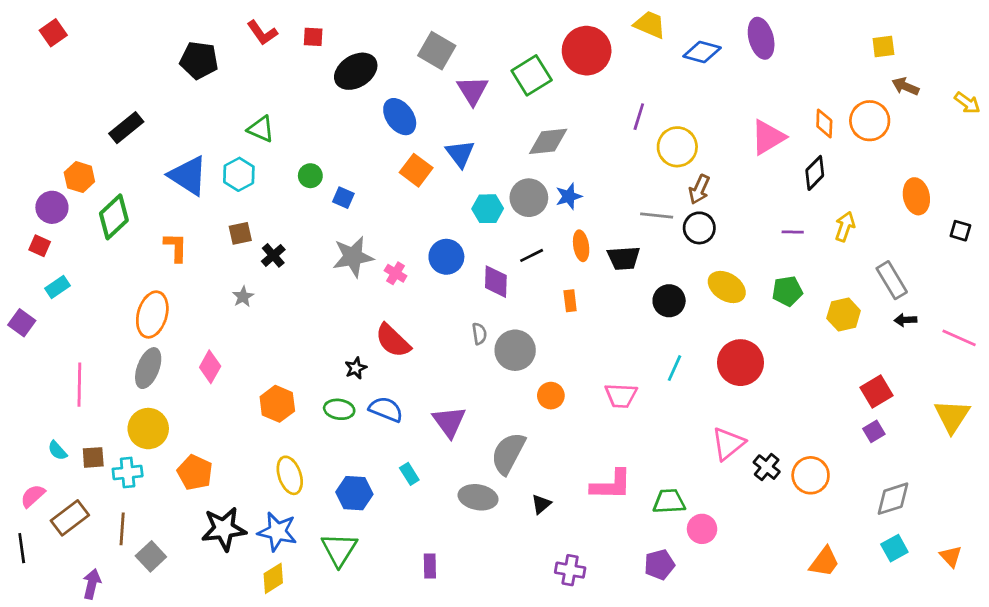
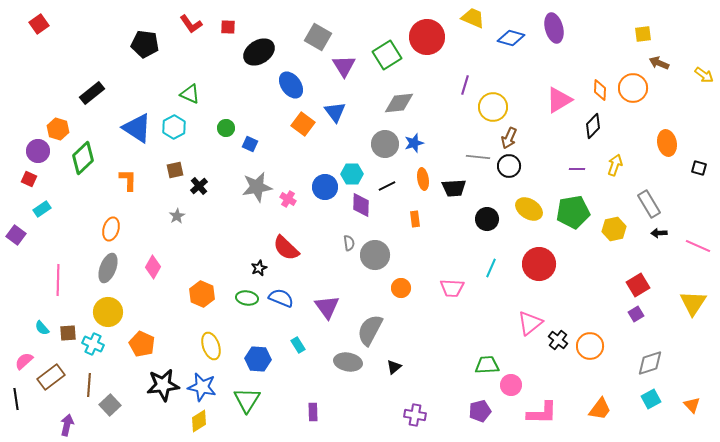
cyan hexagon: (488, 209) -> (352, 174), moved
green pentagon: (787, 291) -> (573, 212), size x1.5
orange ellipse: (152, 314) -> (111, 229), size x0.7
cyan cross: (128, 473) -> (93, 344), turned 30
pink L-shape: (611, 485) -> (542, 413), moved

